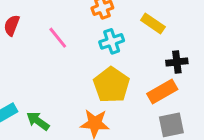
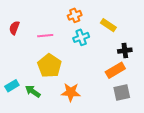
pink line: (58, 38) -> (45, 36), turned -56
yellow pentagon: (111, 85) -> (49, 66), moved

